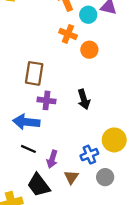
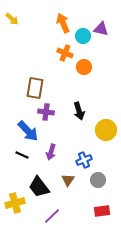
blue arrow: (26, 122) -> (28, 131), turned -140
yellow circle: (114, 140) -> (106, 130), moved
black line: (28, 149) -> (22, 155), moved
purple arrow: (52, 159) -> (51, 152), moved

